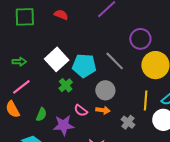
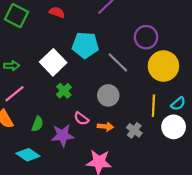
green square: (25, 17) -> (17, 16), turned 30
cyan pentagon: (84, 66) -> (85, 45), moved
orange arrow: (103, 110) -> (105, 127), moved

